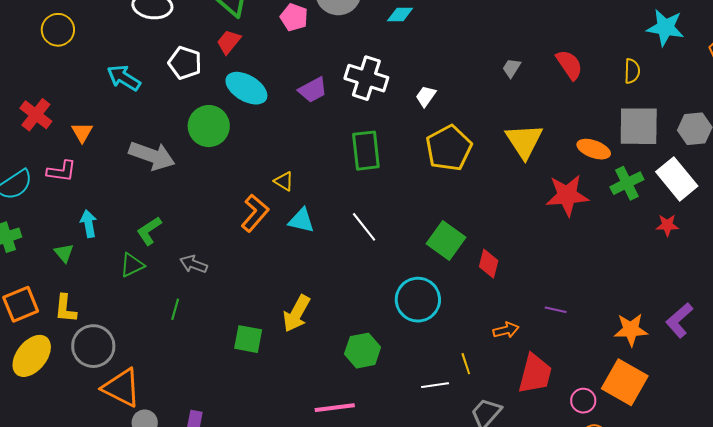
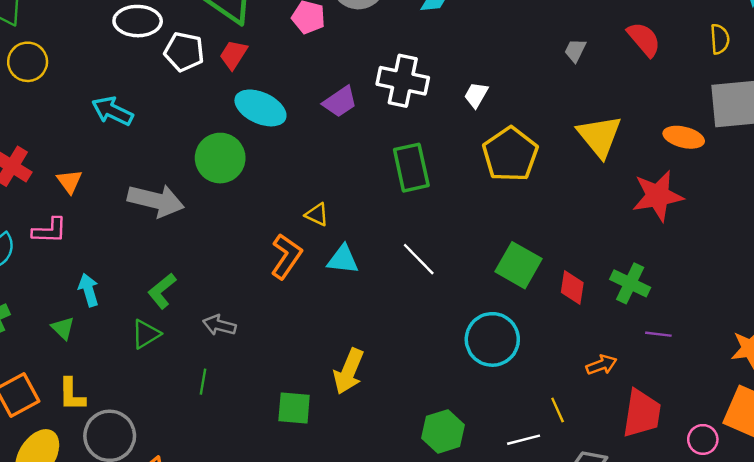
white pentagon: (185, 63) -> (184, 52), moved
green cross: (627, 183) -> (630, 283), moved, turned -32
green hexagon: (363, 351) -> (443, 431), moved

